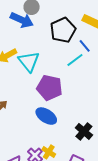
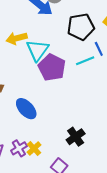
purple pentagon: (49, 88) -> (52, 67), moved
blue ellipse: (46, 116) -> (26, 109), moved

